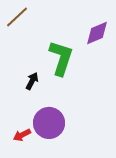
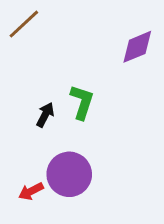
green L-shape: (61, 58) -> (82, 102), moved, size x0.7

